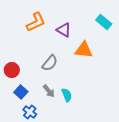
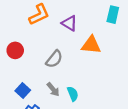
cyan rectangle: (104, 22) -> (113, 15), turned 63
red circle: (12, 70) -> (15, 50), moved

